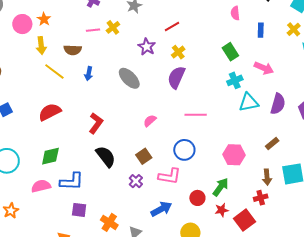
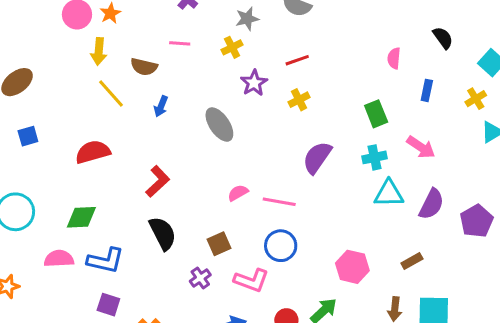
yellow cross: (113, 27) -> (232, 47), moved
purple semicircle: (176, 77) -> (317, 157), moved
pink line: (196, 115) -> (279, 202), moved

